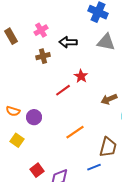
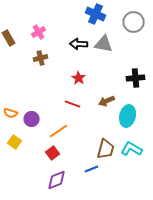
black arrow: (68, 42) -> (79, 44), moved
red line: (63, 90) -> (73, 104), moved, turned 56
orange line: (75, 132) -> (59, 131), moved
red square: (37, 170) -> (53, 153), moved

